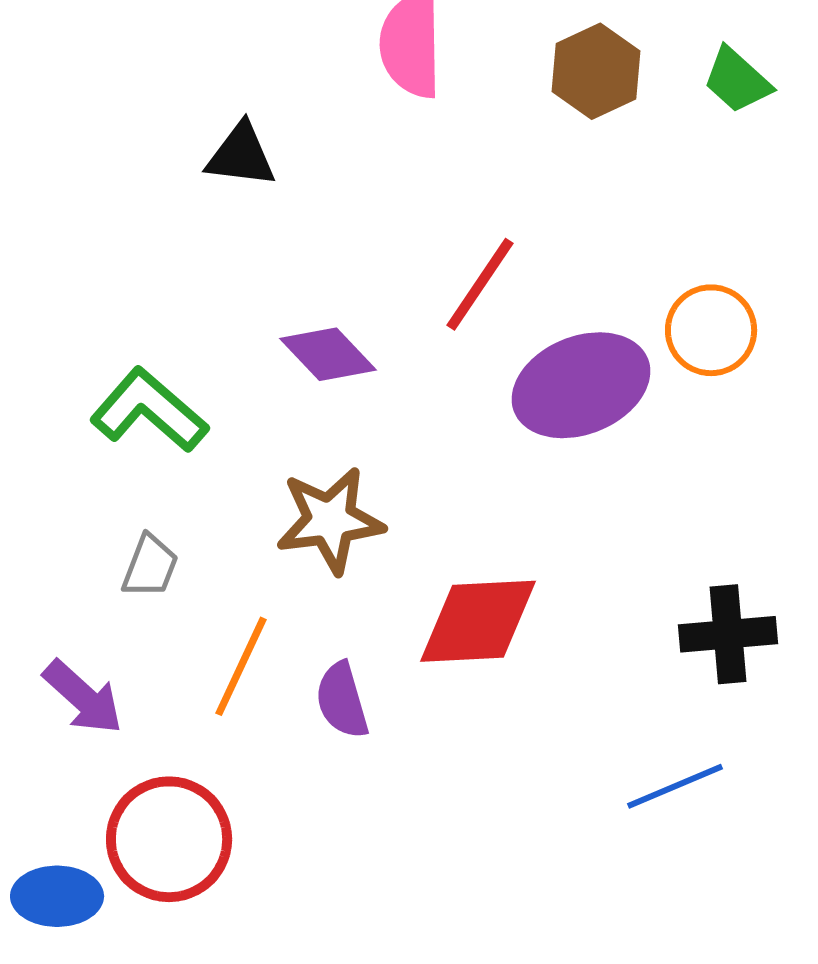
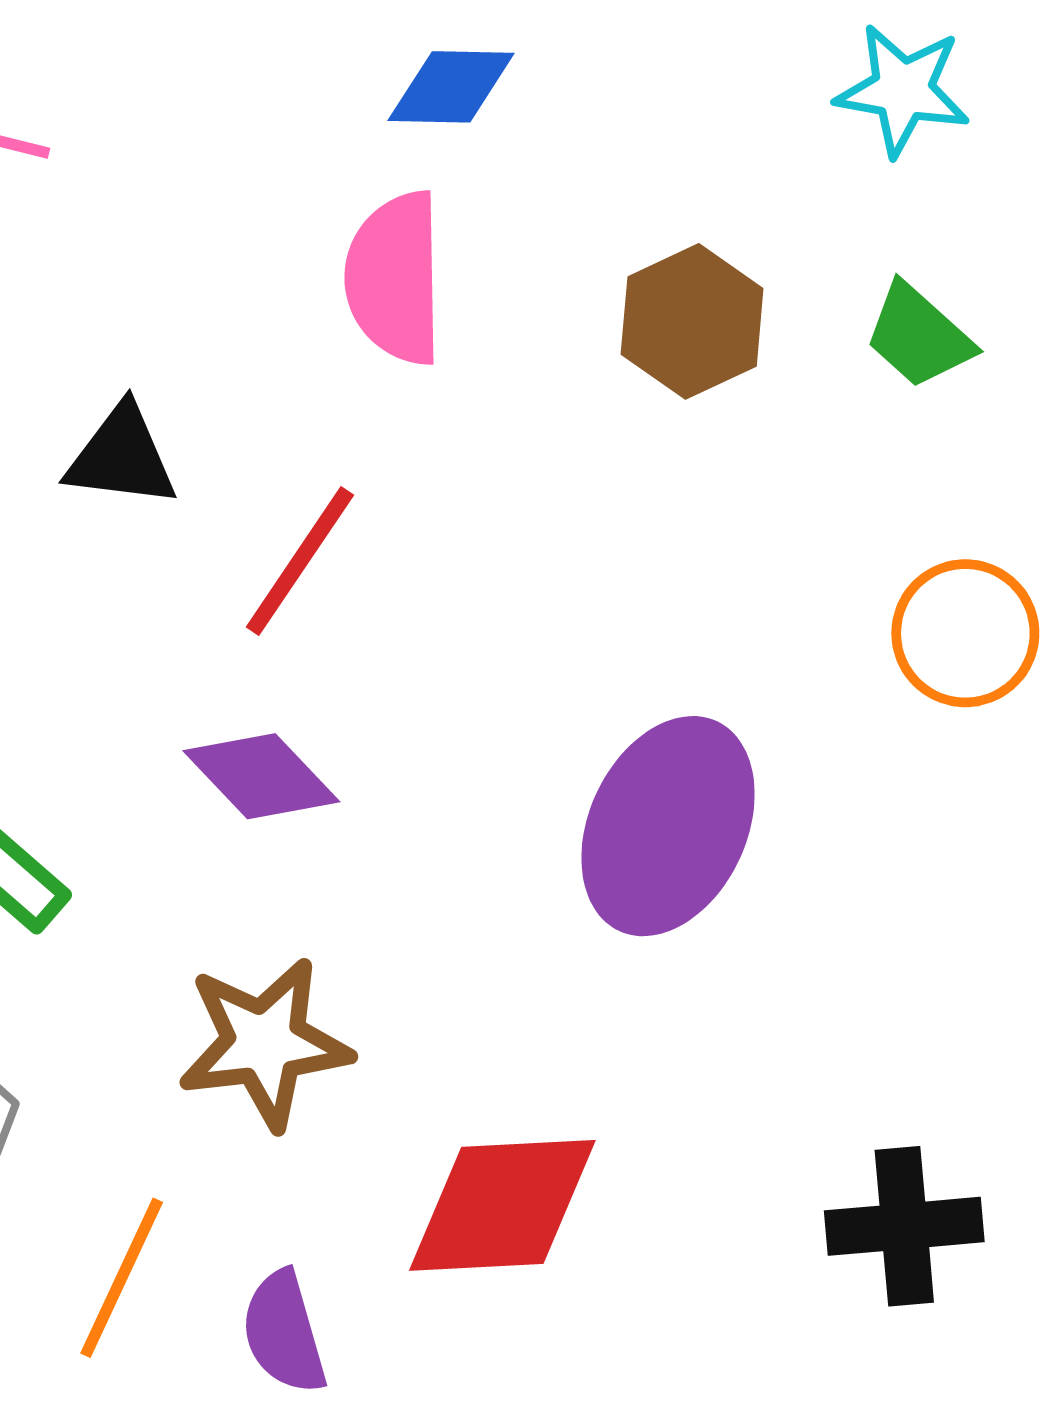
red line: (480, 284) -> (300, 561), moved
orange circle: (711, 330) -> (965, 633), moved
purple ellipse: (581, 385) -> (668, 826), turned -43

